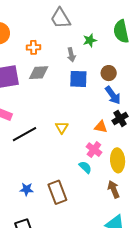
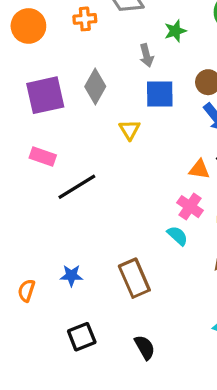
orange cross: (33, 47) -> (85, 19), moved
gray diamond: (39, 73) -> (95, 87), turned -55
yellow triangle: (62, 127) -> (130, 130), moved
blue star: (27, 189) -> (71, 276), moved

